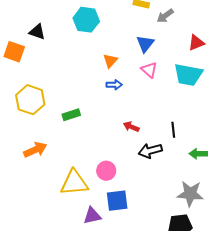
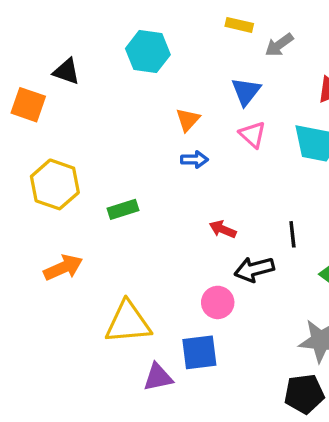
pink circle: (106, 171) -> (218, 302), moved

